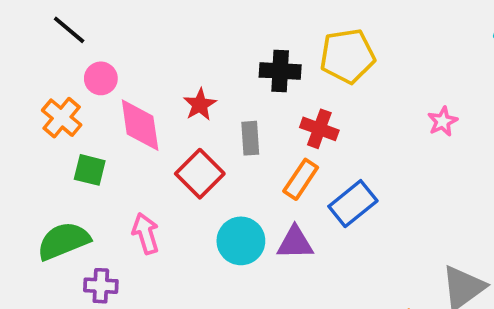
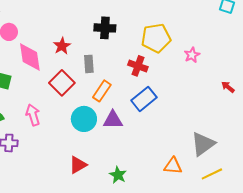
yellow pentagon: (347, 56) -> (156, 38), moved
red cross: (319, 129) -> (138, 66), moved
orange rectangle: (301, 179) -> (102, 91), moved

